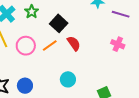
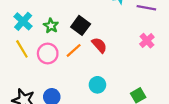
green star: (32, 12) -> (51, 26), moved
pink cross: (118, 44) -> (147, 41), turned 32

